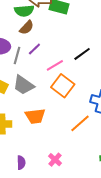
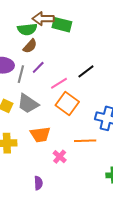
orange line: (80, 123) -> (85, 141), turned 40
pink cross: (55, 160) -> (60, 157), moved
purple semicircle: (21, 163) -> (38, 183), moved

